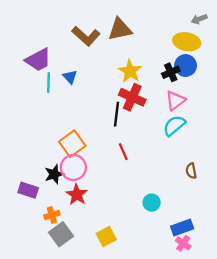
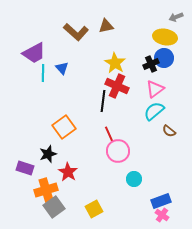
brown triangle: (120, 29) -> (106, 26), size x0.7
pink circle: (73, 167) -> (118, 151), moved
brown semicircle: (191, 171) -> (169, 131), moved, turned -40
orange cross: (52, 215) -> (46, 190), size x1.6

